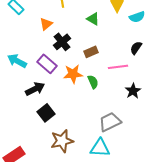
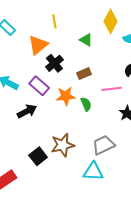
orange triangle: (46, 24) -> (38, 45), size x1.5
black square: (46, 113) -> (38, 156), moved
brown star: (62, 141) -> (63, 145), moved

